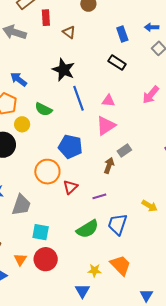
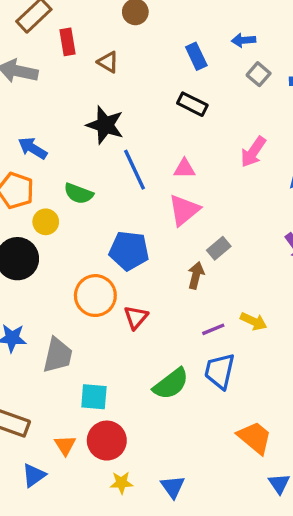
purple line: (99, 196) -> (213, 329), moved
yellow arrow: (150, 206) -> (254, 321), moved
orange trapezoid: (121, 265) -> (255, 438), moved
yellow star: (95, 270) -> (121, 483), moved

